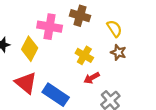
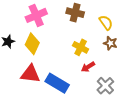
pink cross: (50, 27) -> (36, 15), moved, turned -30
red triangle: (26, 83) -> (30, 74), turned -30

